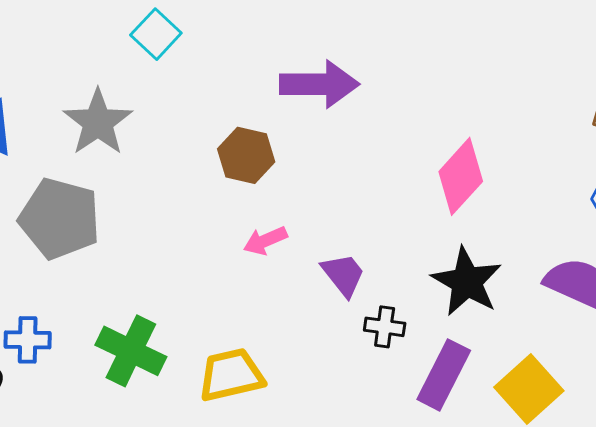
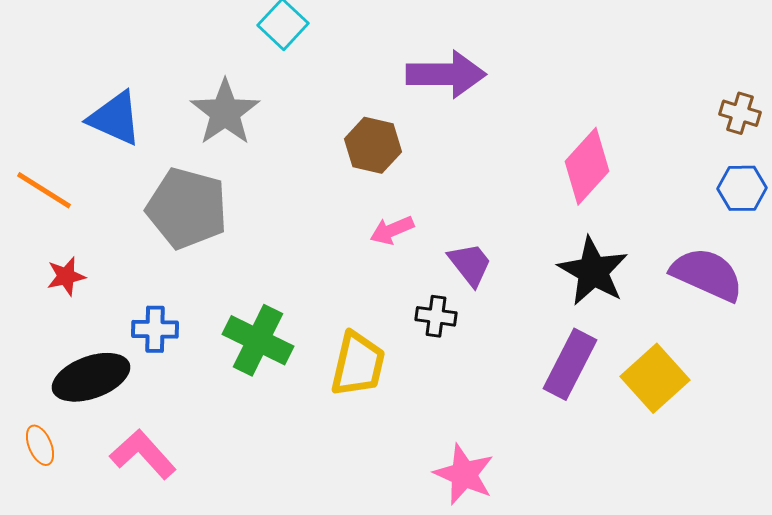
black cross: (385, 327) -> (436, 316), moved
yellow trapezoid: (231, 375) -> (358, 364), turned 116

